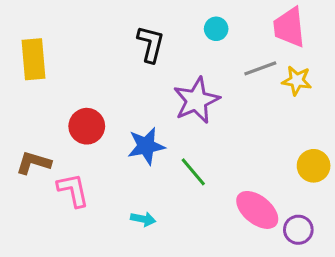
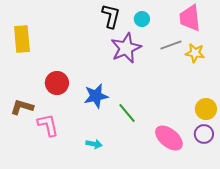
black L-shape: (151, 44) -> (111, 16), moved
purple star: (196, 100) -> (126, 48), moved
purple circle: (298, 230) -> (204, 134), moved

